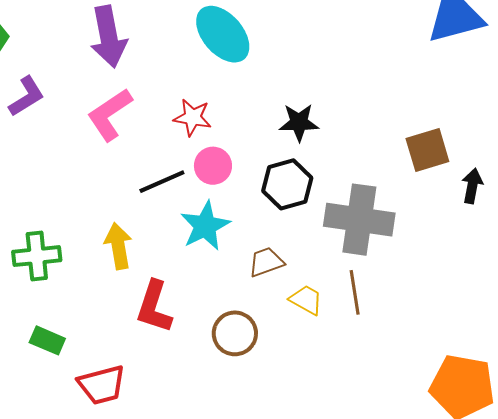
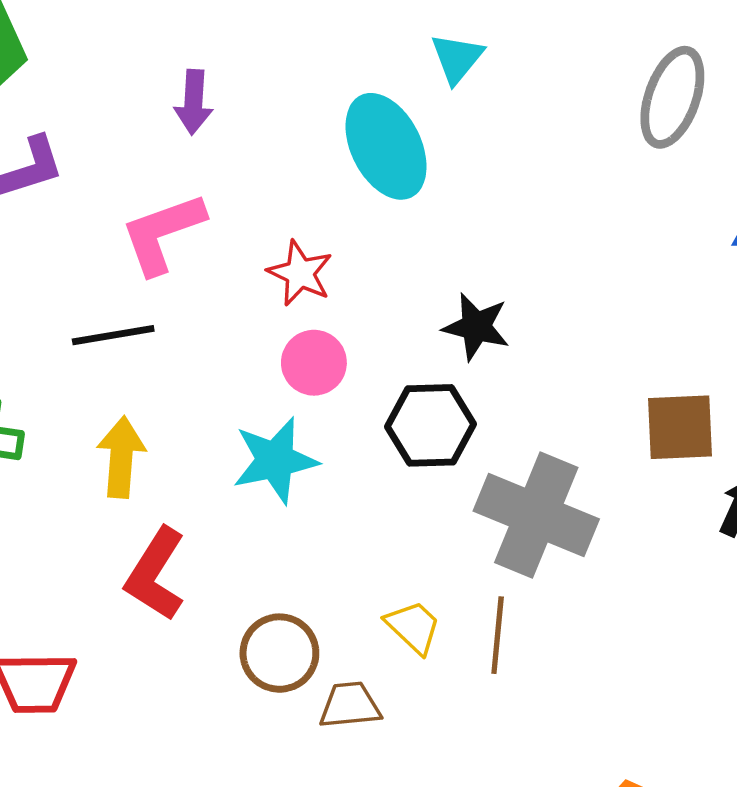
purple arrow: (108, 37) -> (194, 102), size x0.6
black line: (162, 182) -> (113, 335), moved
brown trapezoid: (266, 262) -> (350, 705), moved

